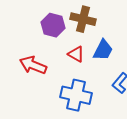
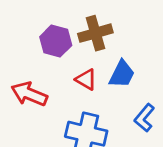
brown cross: (83, 19) -> (95, 33), turned -30

